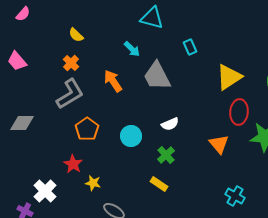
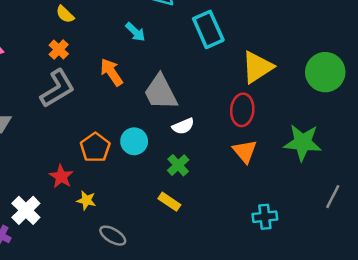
cyan rectangle: (190, 47) -> (208, 29), size x1.8
gray trapezoid: (157, 76) -> (161, 92), moved
red ellipse: (239, 112) -> (242, 110), moved
orange pentagon: (87, 129) -> (95, 148), moved
cyan cross: (235, 196) -> (265, 217), turned -36

